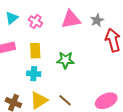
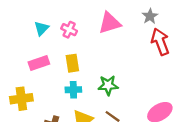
gray star: (97, 20) -> (150, 16), moved
green star: (65, 60) -> (108, 85), moved

